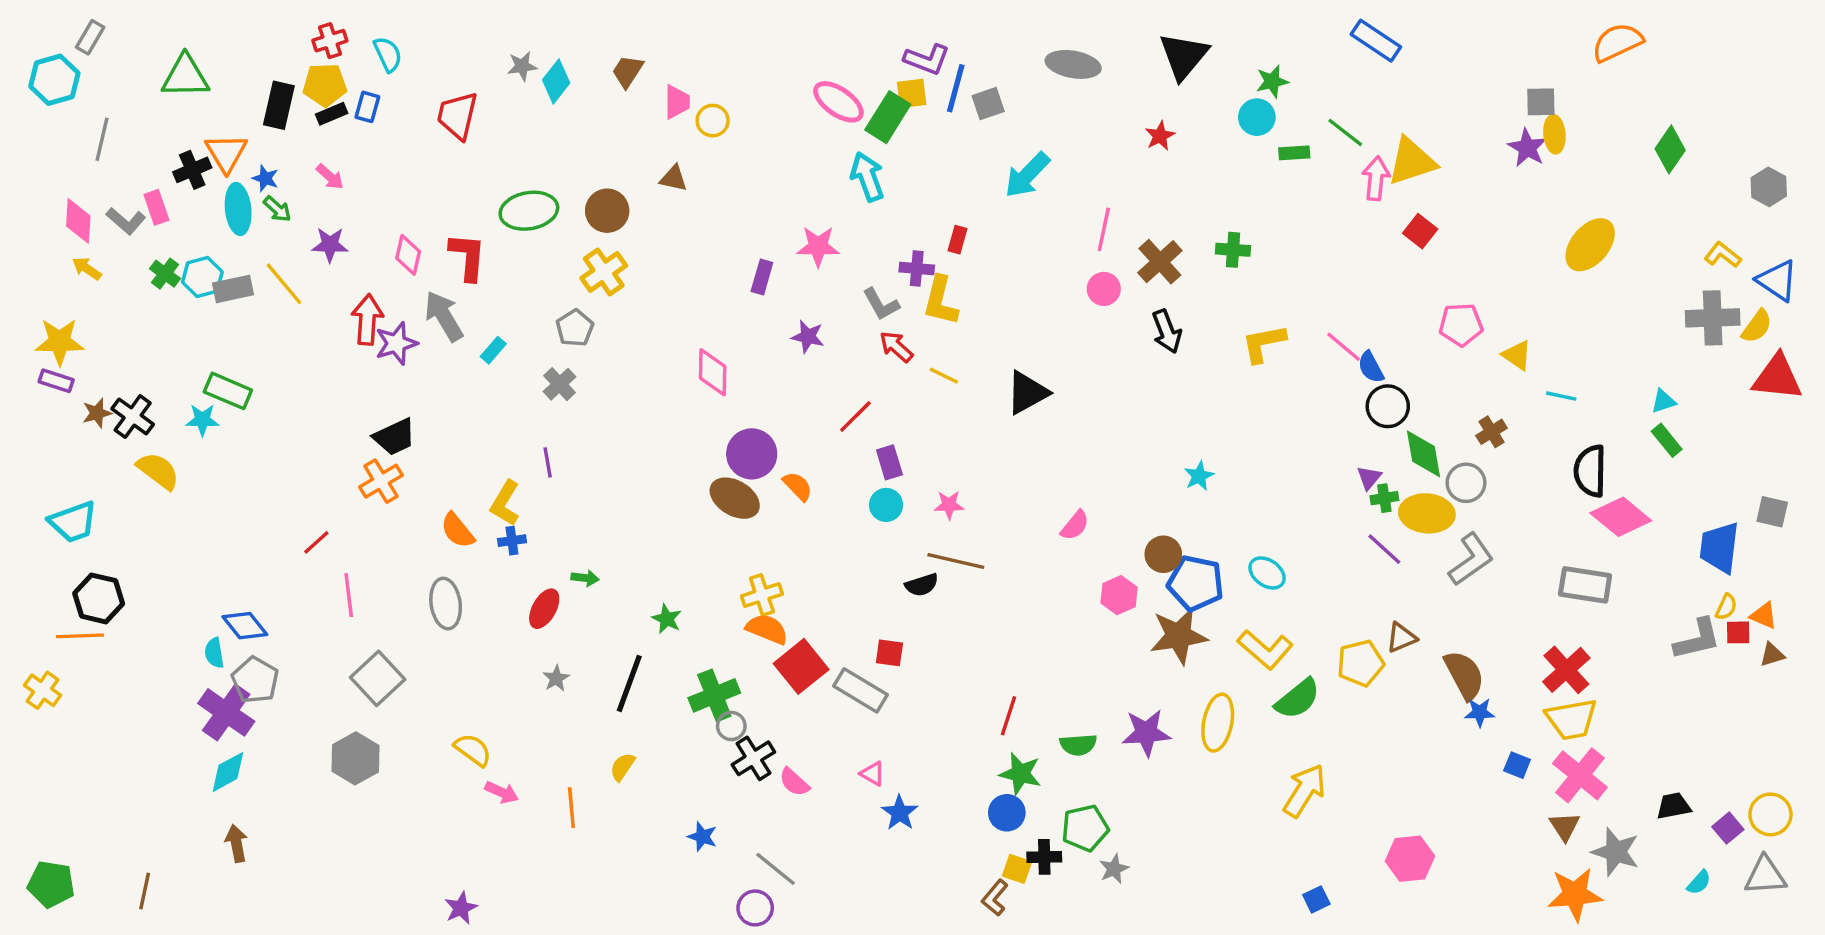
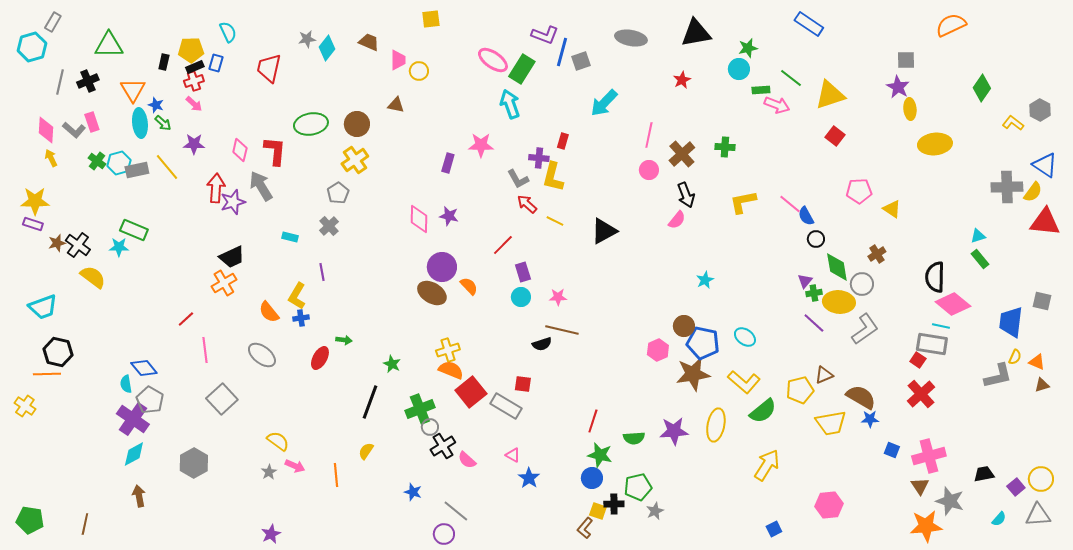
red cross: (330, 41) -> (194, 81), moved
black triangle: (1184, 56) -> (696, 33), turned 40
brown trapezoid: (628, 71) -> (369, 42), turned 80
yellow square: (912, 93) -> (431, 19), moved
black rectangle: (279, 105) -> (164, 62), size x0.6
yellow ellipse: (1554, 134) -> (910, 109), moved
black cross: (192, 170) -> (88, 81), moved
pink arrow: (1376, 178) -> (777, 105), moved, turned 105
yellow ellipse: (1590, 245) -> (935, 144), turned 44
yellow L-shape: (1723, 255) -> (1013, 123), moved
yellow arrow: (87, 269) -> (51, 158), turned 30
purple star: (808, 337) -> (449, 216), moved
cyan rectangle: (493, 350) -> (290, 237), moved, turned 63
cyan line: (1561, 396) -> (941, 326), moved
black circle: (1388, 406) -> (816, 239), size x0.7
pink semicircle: (1075, 525) -> (677, 220), moved
gray ellipse: (446, 604) -> (262, 355), turned -44
red square: (1738, 632) -> (918, 360), moved, turned 35
brown semicircle: (1464, 675) -> (861, 397), turned -32
gray star: (556, 678) -> (269, 472), moved
yellow trapezoid: (1571, 719) -> (831, 423), moved
gray hexagon: (355, 758) -> (194, 463), moved
pink cross: (1580, 775) -> (929, 456), turned 36

